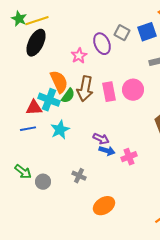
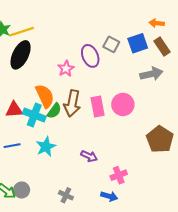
red triangle: (34, 108) -> (14, 110), moved
blue arrow: (107, 151) -> (109, 196), moved
gray circle: (43, 182) -> (22, 190), moved

